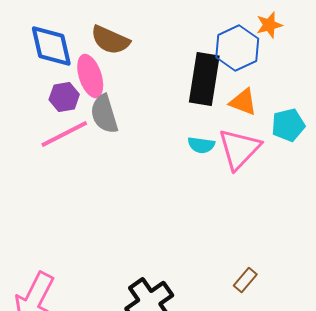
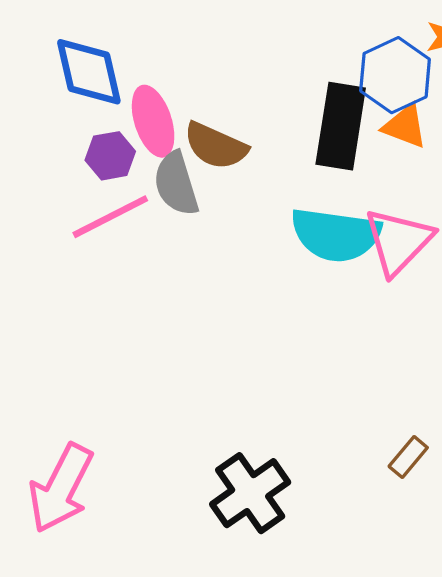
brown semicircle: (110, 40) -> (216, 146), moved
orange triangle: (243, 102) -> (405, 126), moved
cyan semicircle: (201, 145) -> (336, 235), size x2.0

